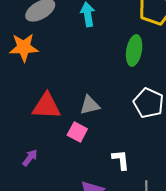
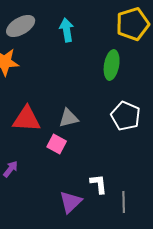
white L-shape: (121, 160) -> (99, 184), moved

